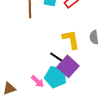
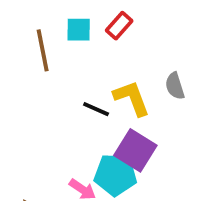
black line: (56, 57) -> (96, 109), moved

